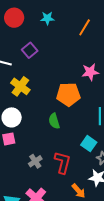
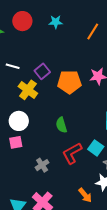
purple square: (30, 50) -> (42, 71), moved
orange pentagon: (68, 94) -> (69, 82), moved
red L-shape: (63, 162) -> (72, 153), moved, turned -135

